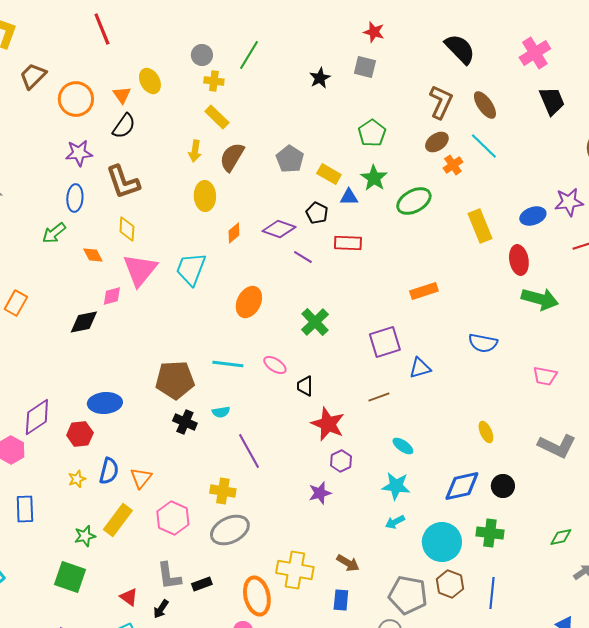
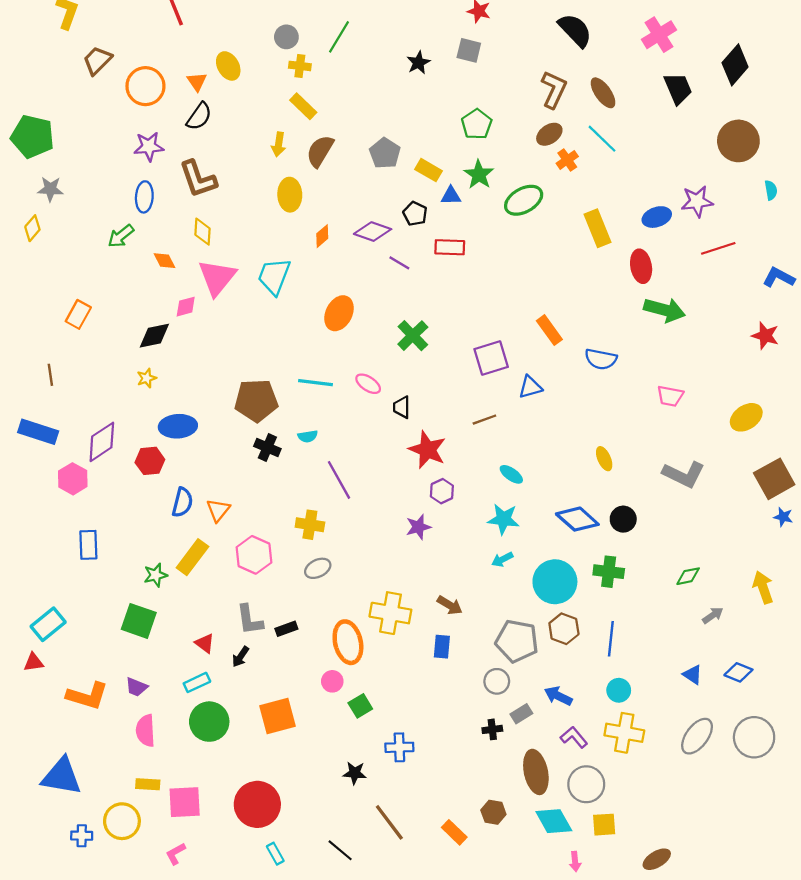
orange rectangle: (424, 291) -> (549, 330), moved, turned 72
yellow star: (77, 479) -> (147, 378), moved
blue diamond: (462, 486) -> (577, 519), turned 54
gray ellipse: (230, 530) -> (318, 568), size x0.6

